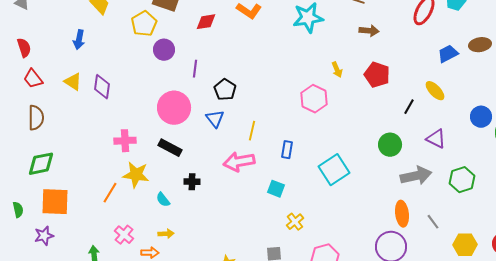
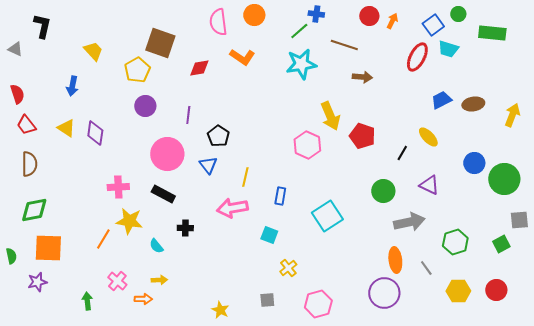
brown ellipse: (480, 45) -> (473, 104), moved
purple circle: (164, 50) -> (145, 106), moved
yellow arrow: (337, 70) -> (330, 116), size x1.8
red pentagon: (377, 75) -> (362, 136), moved
green hexagon: (462, 180) -> (455, 242), moved

